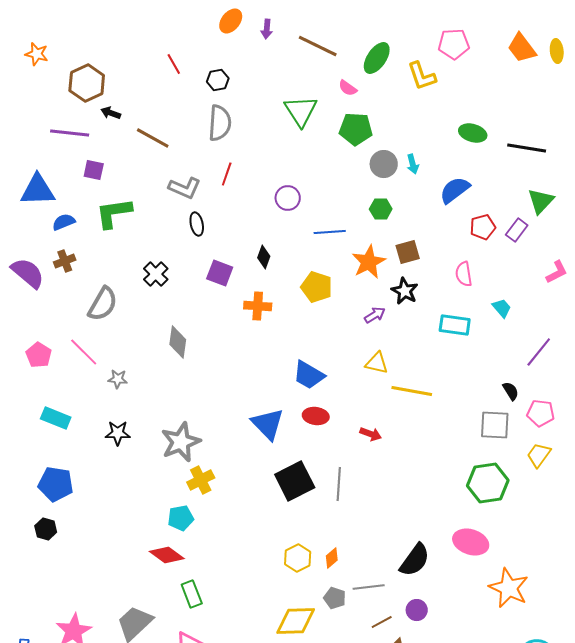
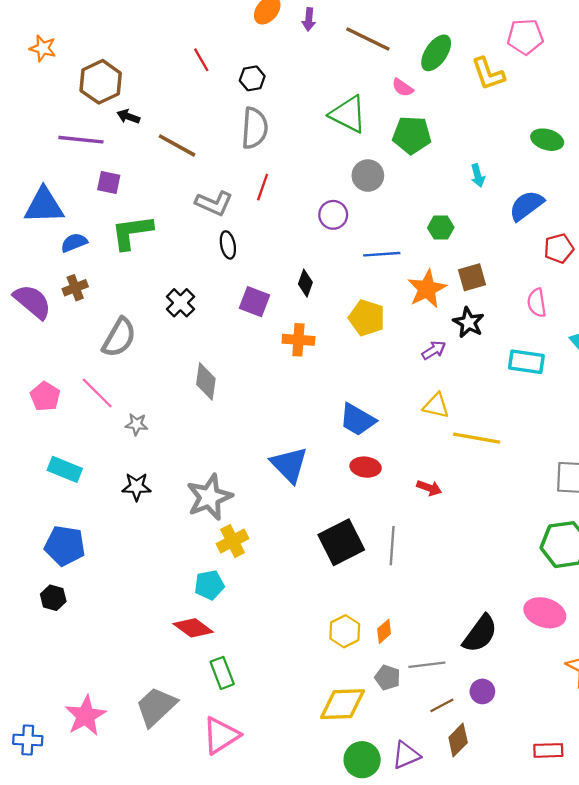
green triangle: (301, 111) -> (348, 114), turned -30
gray circle: (384, 164) -> (368, 176), moved
blue triangle: (268, 424) -> (289, 465), moved

